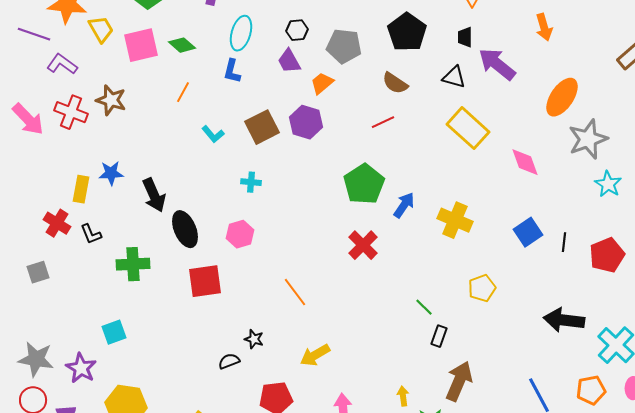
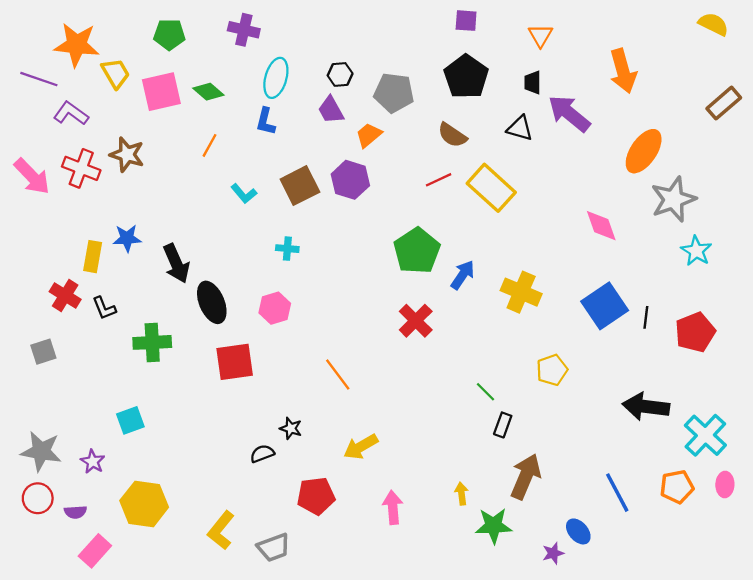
orange arrow: (544, 27) -> (623, 71), size x1.4
yellow rectangle: (468, 128) -> (491, 188), moved
blue square: (528, 232) -> (605, 306), size x1.4
purple star: (81, 368) -> (93, 462), size x0.7

